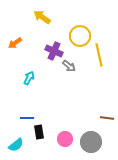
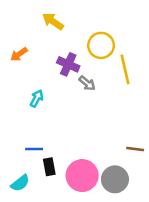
pink circle: (65, 139) -> (82, 176), size x1.6

